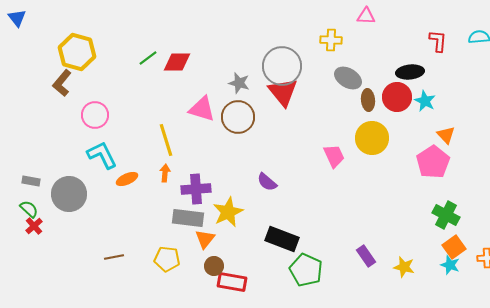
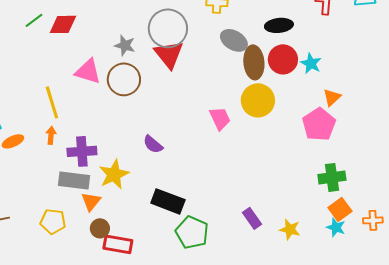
black ellipse: (410, 72) -> (279, 25), moved
brown ellipse: (368, 100) -> (254, 62), size x1.5
orange triangle: (446, 135) -> (332, 97), turned 30
green cross: (446, 215) -> (332, 177), turned -36

